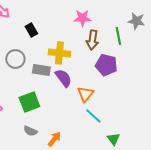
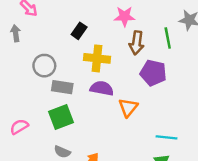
black rectangle: (31, 30) -> (79, 31), moved, turned 64
gray rectangle: (41, 70) -> (62, 87), moved
purple semicircle: (63, 78) -> (102, 88), turned -42
cyan line: (93, 116) -> (166, 137), moved, turned -36

